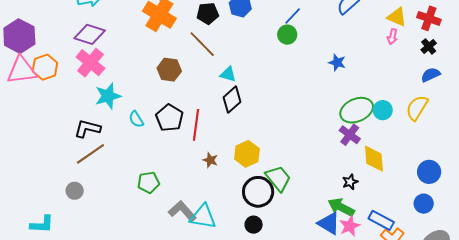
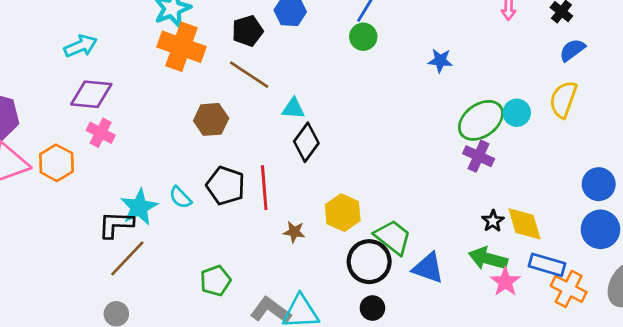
pink cross: (90, 63) -> (101, 133), size x0.7
orange hexagon: (45, 67) -> (56, 163), moved
cyan star: (108, 96) -> (139, 207), moved
yellow diamond: (374, 159) -> (524, 224), moved
blue circle: (424, 204) -> (600, 229), size x1.4
blue triangle: (329, 223) -> (428, 268), moved

